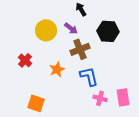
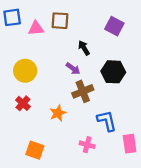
yellow circle: (46, 30) -> (25, 71), moved
blue L-shape: (89, 76) -> (107, 121), moved
pink cross: (100, 98) -> (87, 145), moved

